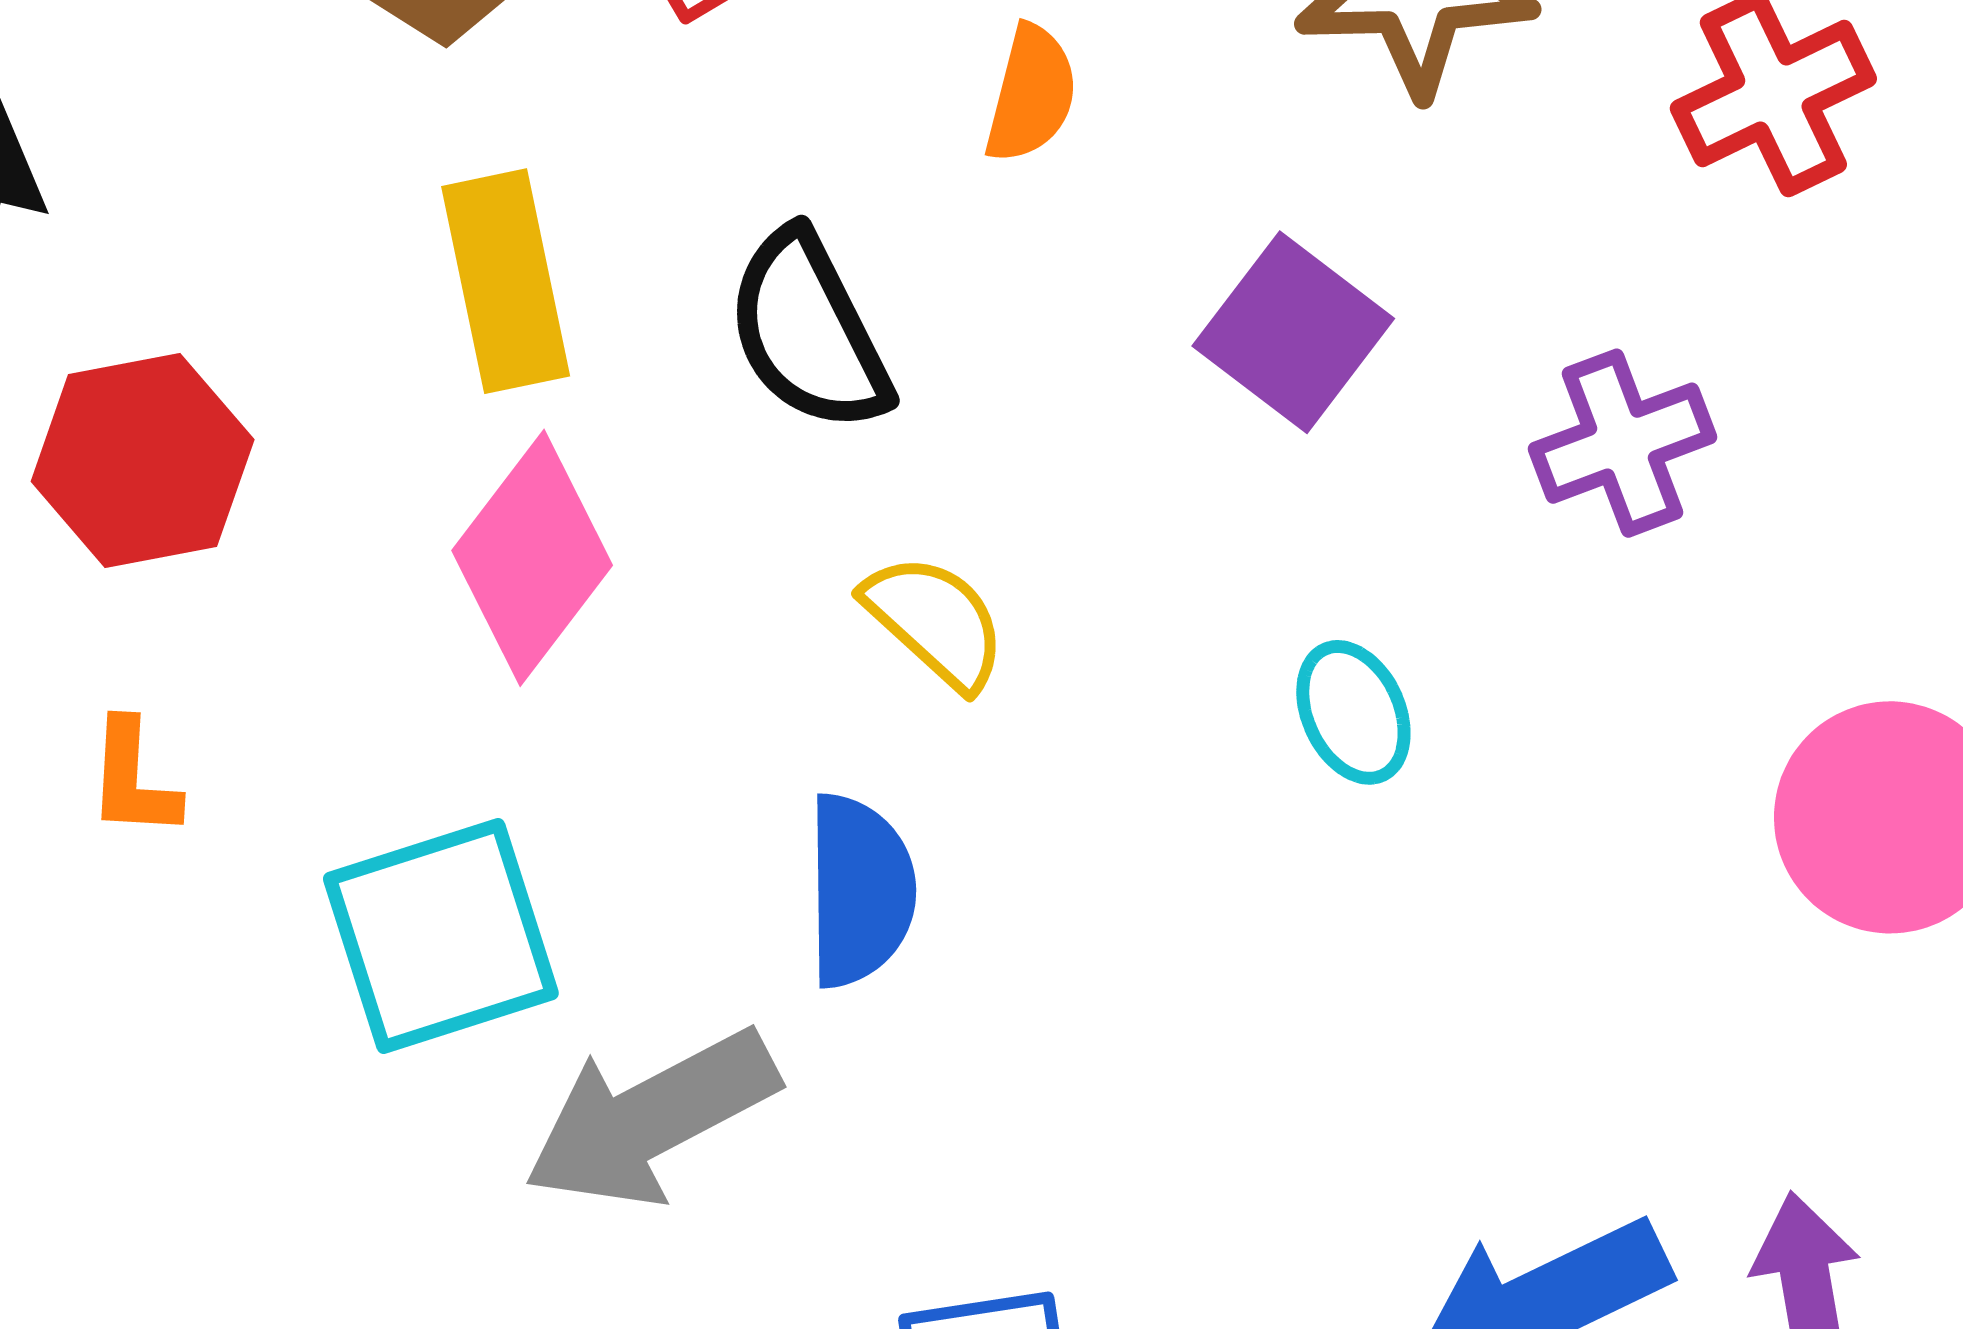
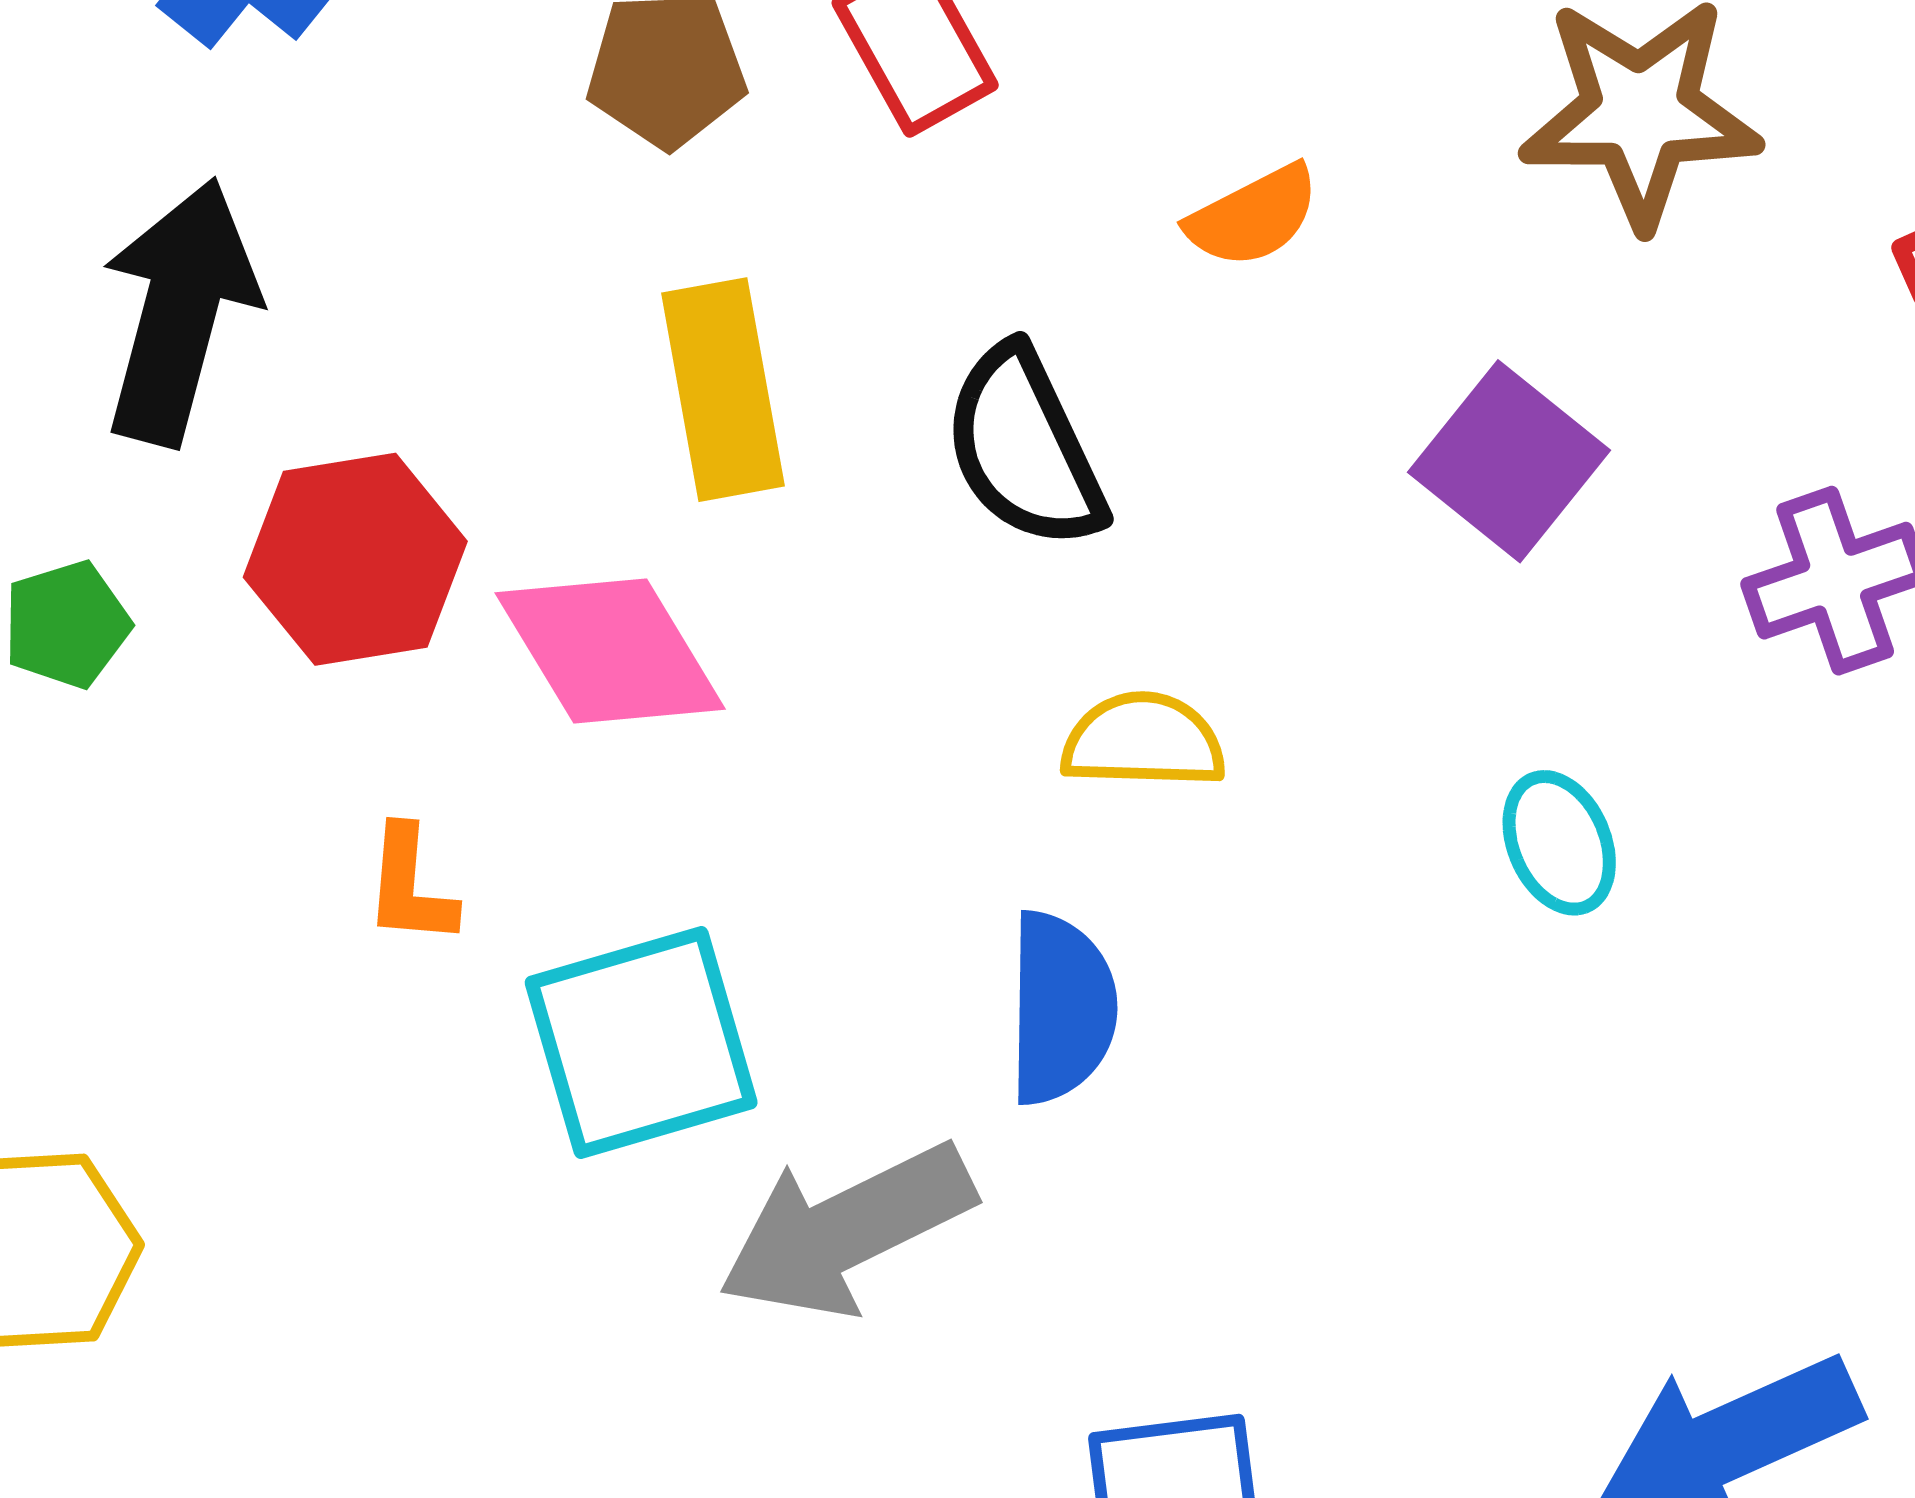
orange semicircle: (1031, 94) -> (1253, 216), turned 47
pink diamond: (532, 558) -> (610, 651), moved, turned -70
yellow semicircle: (935, 621) -> (1143, 741), turned -42
orange L-shape: (133, 779) -> (410, 886), moved

